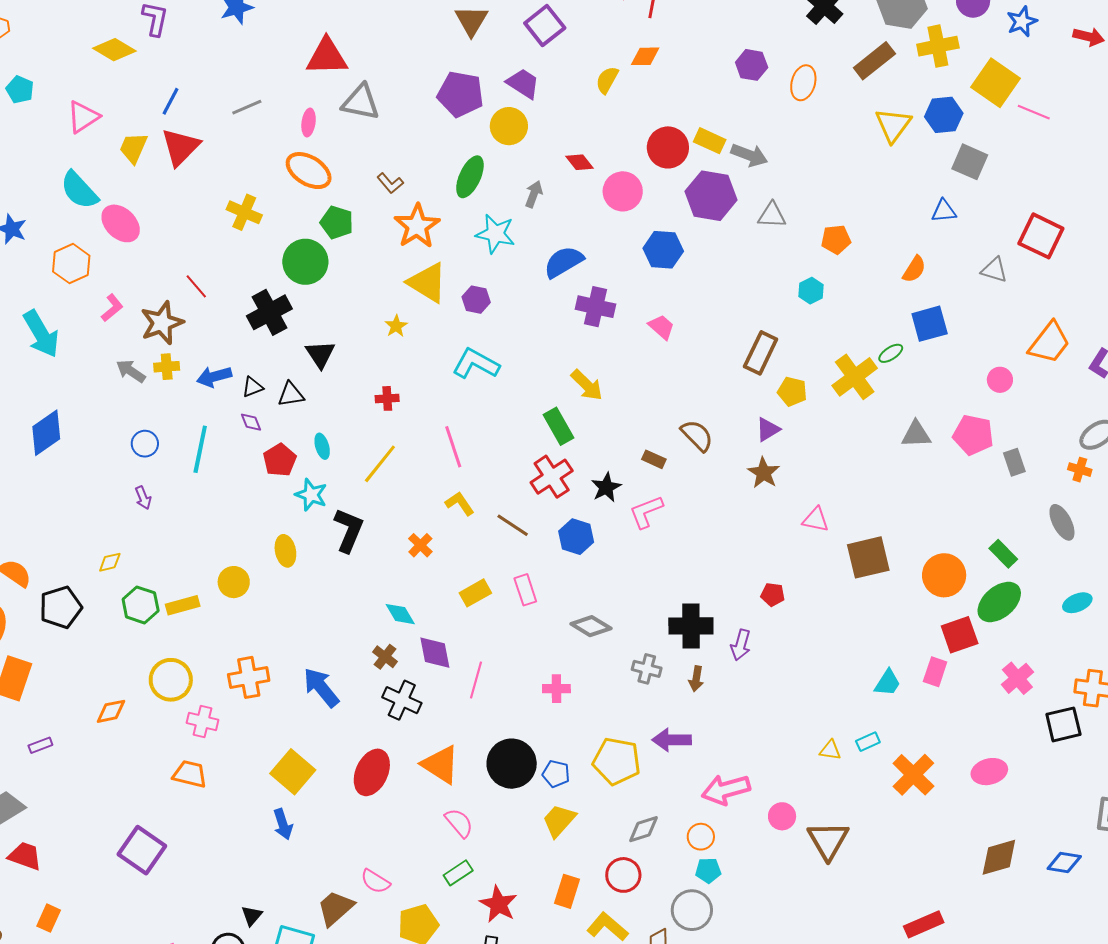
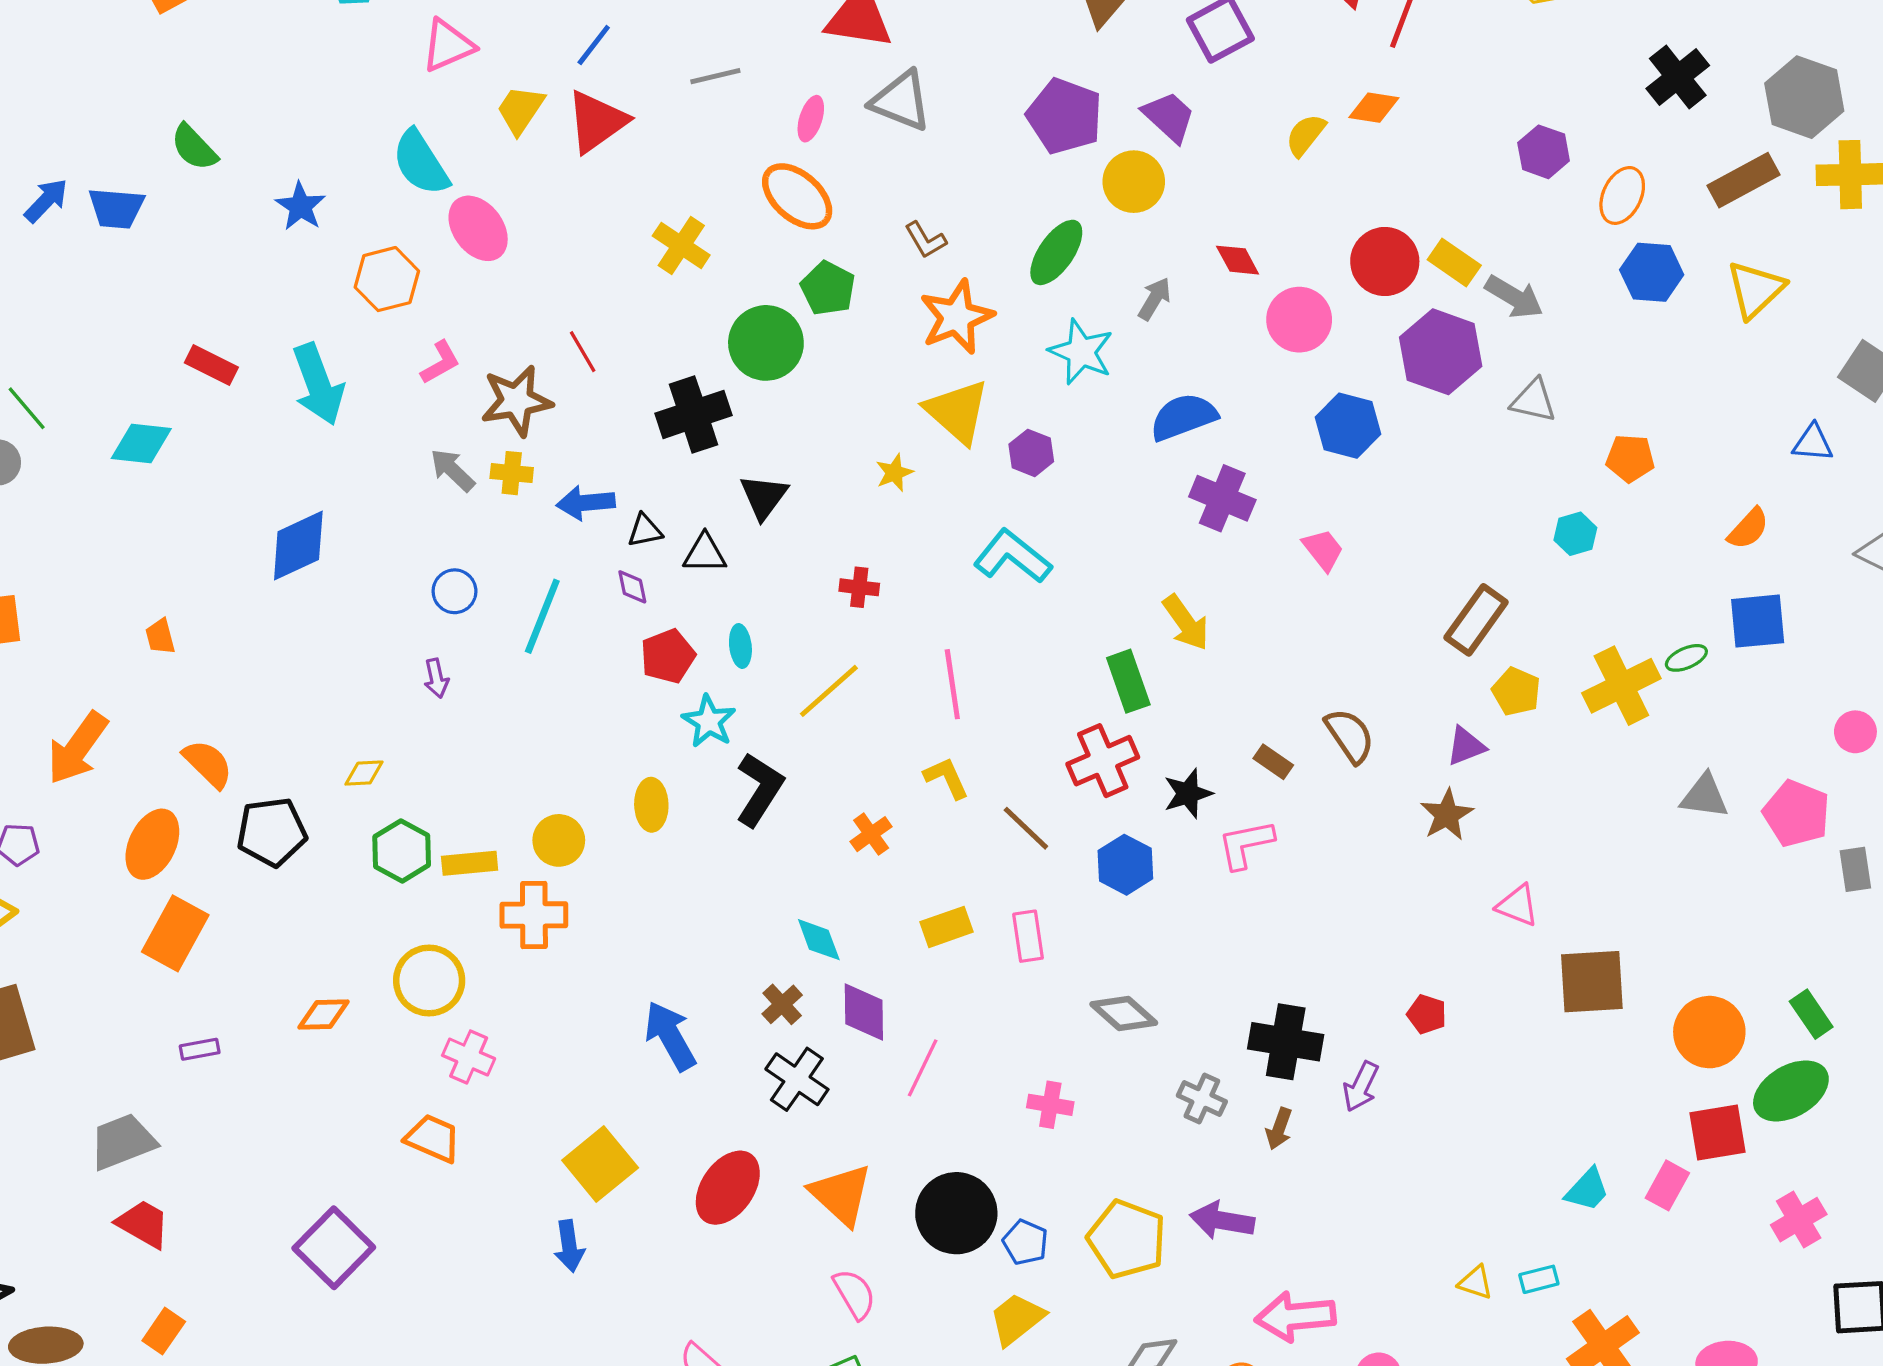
blue hexagon: (944, 115) -> (1652, 272), moved
orange cross: (249, 677) -> (534, 915), moved

